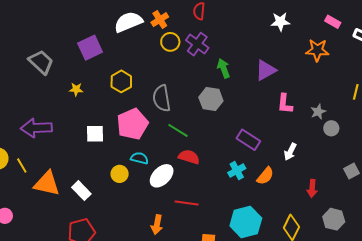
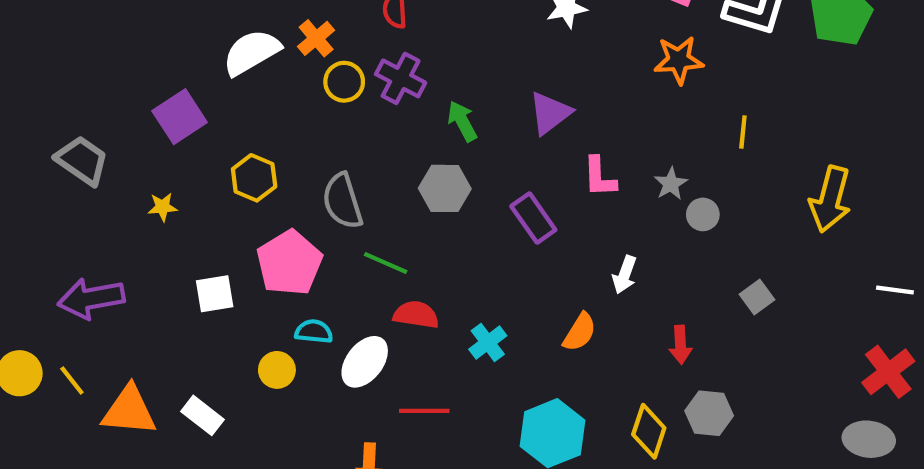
orange star: (317, 50) -> (679, 60), moved
purple rectangle: (248, 140) -> (533, 218), moved, turned 30
cyan cross: (237, 171) -> (488, 342), moved
gray hexagon: (334, 219) -> (709, 413), moved

